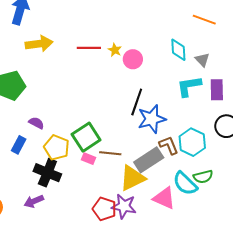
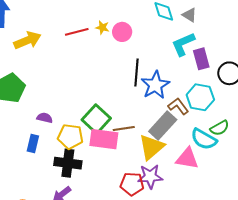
purple rectangle: (217, 90) -> (201, 59), moved
pink rectangle: (88, 159) -> (104, 139), size x2.0

